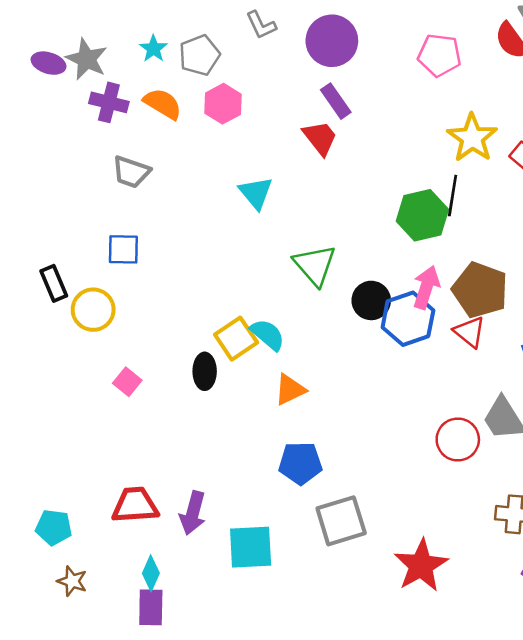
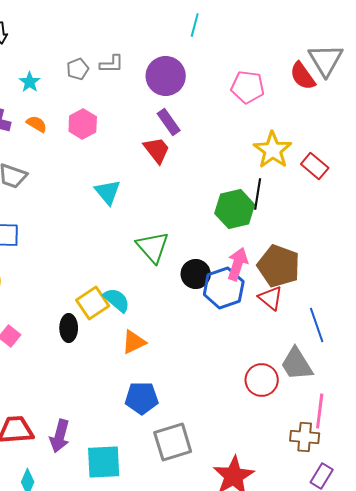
gray L-shape: (261, 25) -> (112, 64), turned -65
gray pentagon: (199, 55) -> (78, 69), moved, size x0.7
orange semicircle: (163, 104) -> (37, 124), size x0.7

